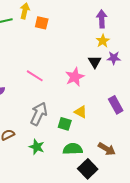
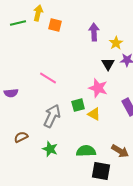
purple arrow: (102, 19) -> (94, 32), moved
pink star: (75, 77) -> (98, 88), moved, turned -30
green square: (65, 124) -> (78, 105), moved, turned -32
black square: (88, 169) -> (101, 171), turned -36

